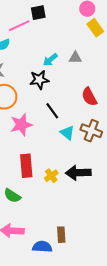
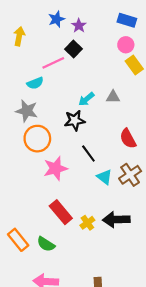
black square: (38, 13) -> (74, 49), turned -35
brown cross: (91, 131) -> (130, 175), turned 35
red rectangle: (26, 166) -> (61, 212), turned -35

